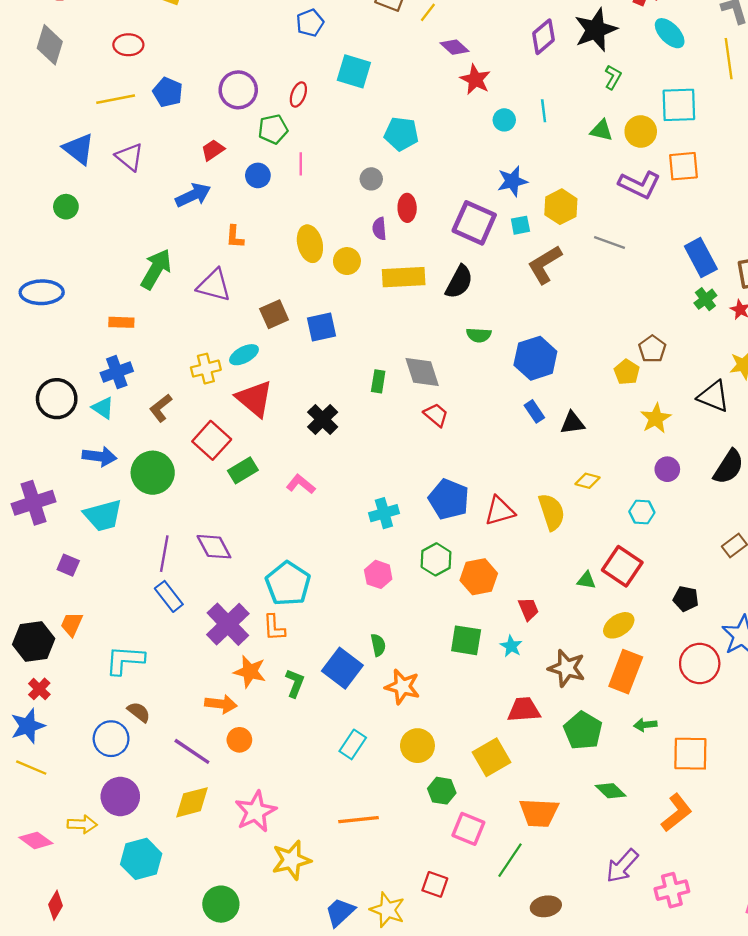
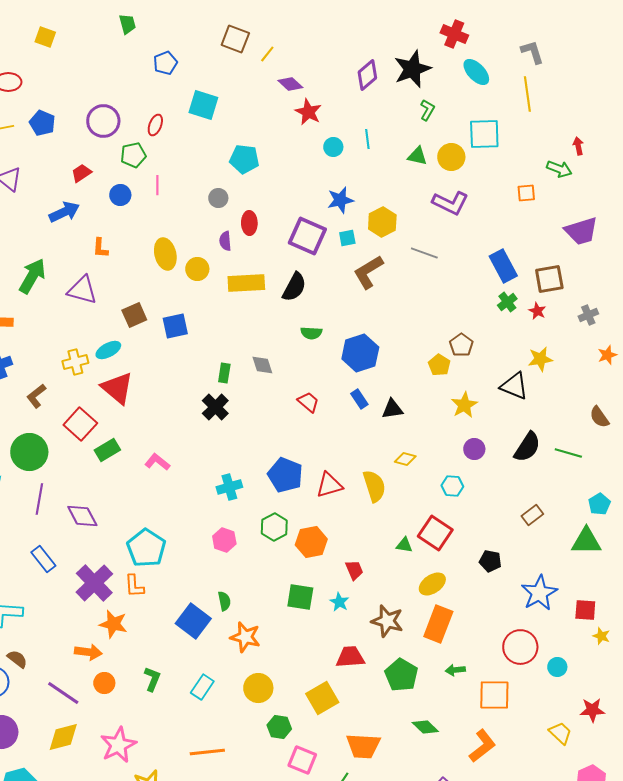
orange square: (683, 166) -> (526, 193), moved, size x0.7
gray diamond: (422, 372) -> (262, 365), size x0.7
red trapezoid: (436, 415) -> (308, 402), moved
black cross: (323, 419) -> (215, 407), moved
purple line: (164, 554) -> (39, 499), moved
red circle: (700, 663) -> (520, 647), moved
green L-shape: (295, 683) -> (152, 679), moved

